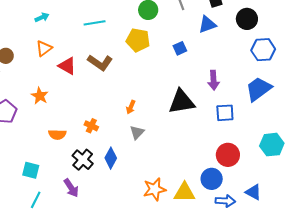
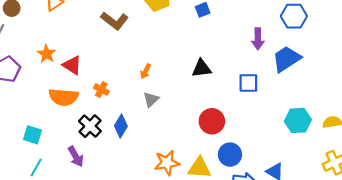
red triangle: (67, 66) -> (72, 65), moved
purple arrow: (214, 80) -> (258, 39), moved
black triangle: (182, 102) -> (202, 68), size x0.7
orange semicircle: (57, 134) -> (64, 97), size x1.5
red circle: (228, 155) -> (212, 121), moved

